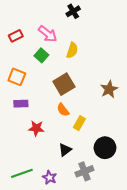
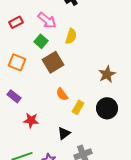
brown square: (64, 84) -> (53, 62), moved
purple rectangle: (21, 104) -> (14, 96), moved, turned 40
red star: (36, 128) -> (31, 120), moved
black circle: (105, 148) -> (107, 108), moved

